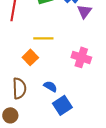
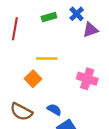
purple triangle: (84, 11) -> (90, 30), turned 35
brown semicircle: (19, 88) -> (21, 112), turned 120

